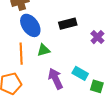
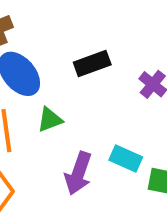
purple arrow: (55, 79) -> (78, 173), turned -130

